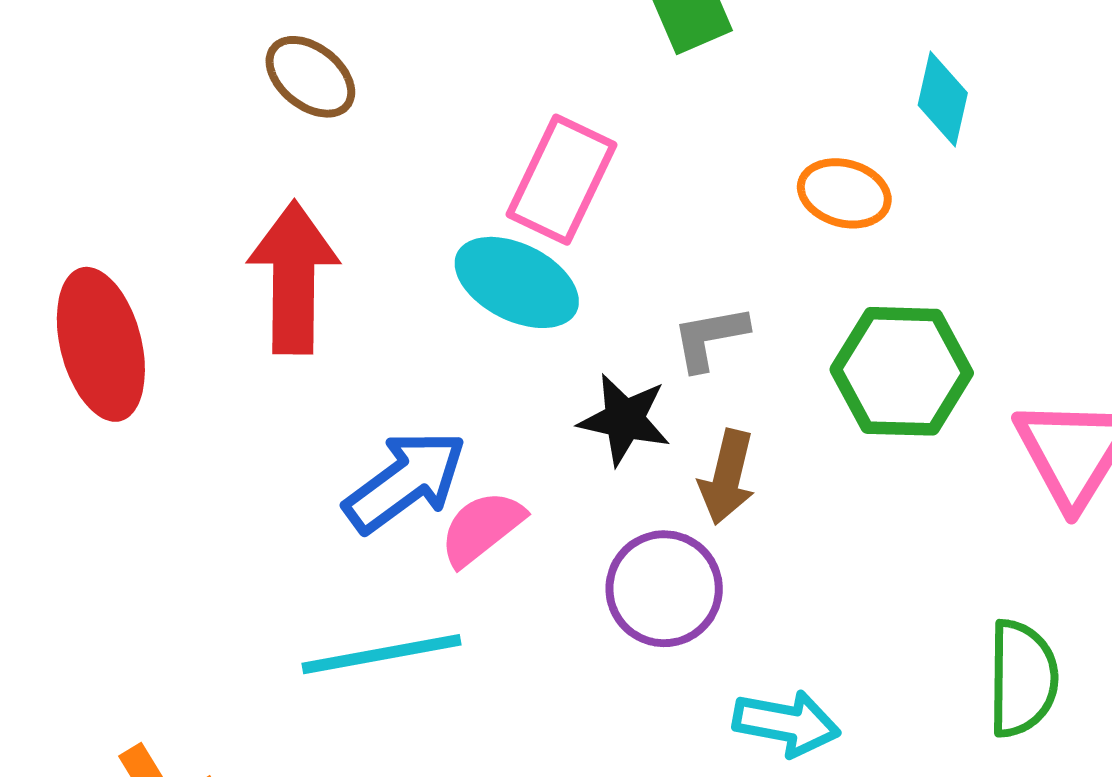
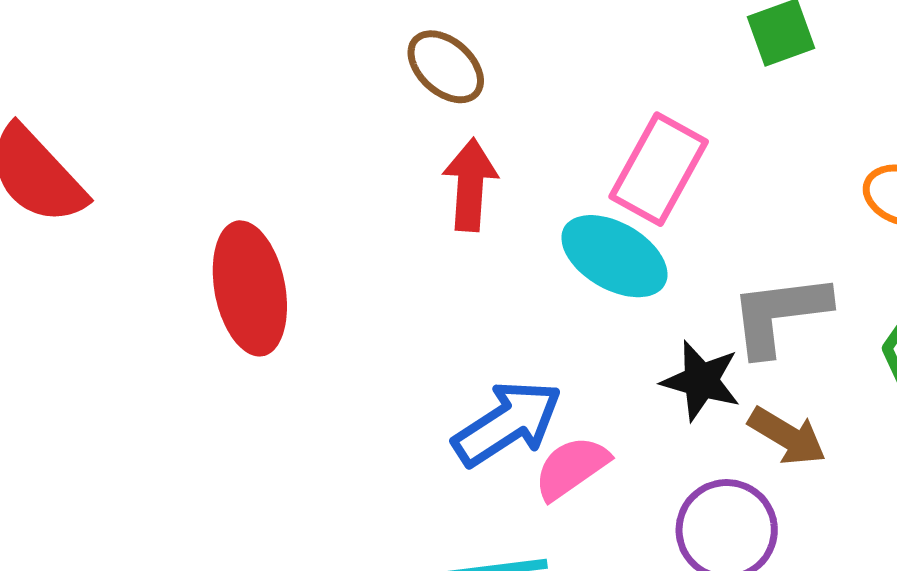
red arrow: (294, 278) -> (470, 185), moved, size x0.7
gray L-shape: (710, 338) -> (779, 314), size x1.5
brown arrow: (727, 477) -> (787, 436), turned -76

